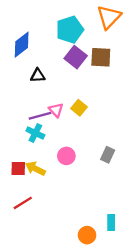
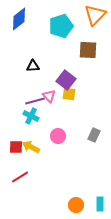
blue diamond: (22, 45) -> (19, 19), moved
purple square: (76, 57) -> (66, 80), moved
yellow square: (79, 108) -> (69, 94), turned -32
cyan rectangle: (111, 222) -> (100, 204), moved

